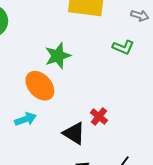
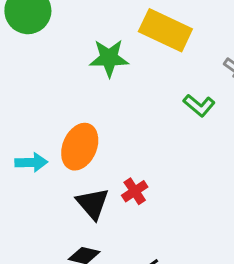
green star: (58, 56) -> (109, 58), moved
orange ellipse: (40, 86) -> (80, 147), moved, turned 48

